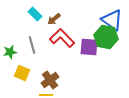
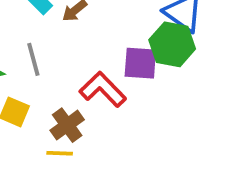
red L-shape: (62, 38) -> (103, 89), moved

